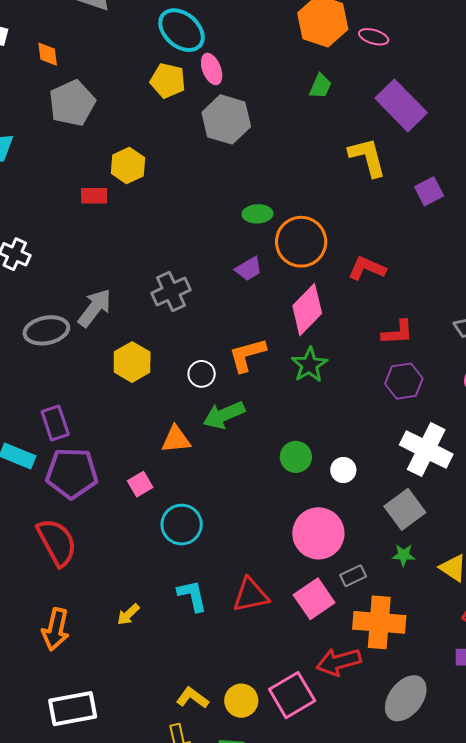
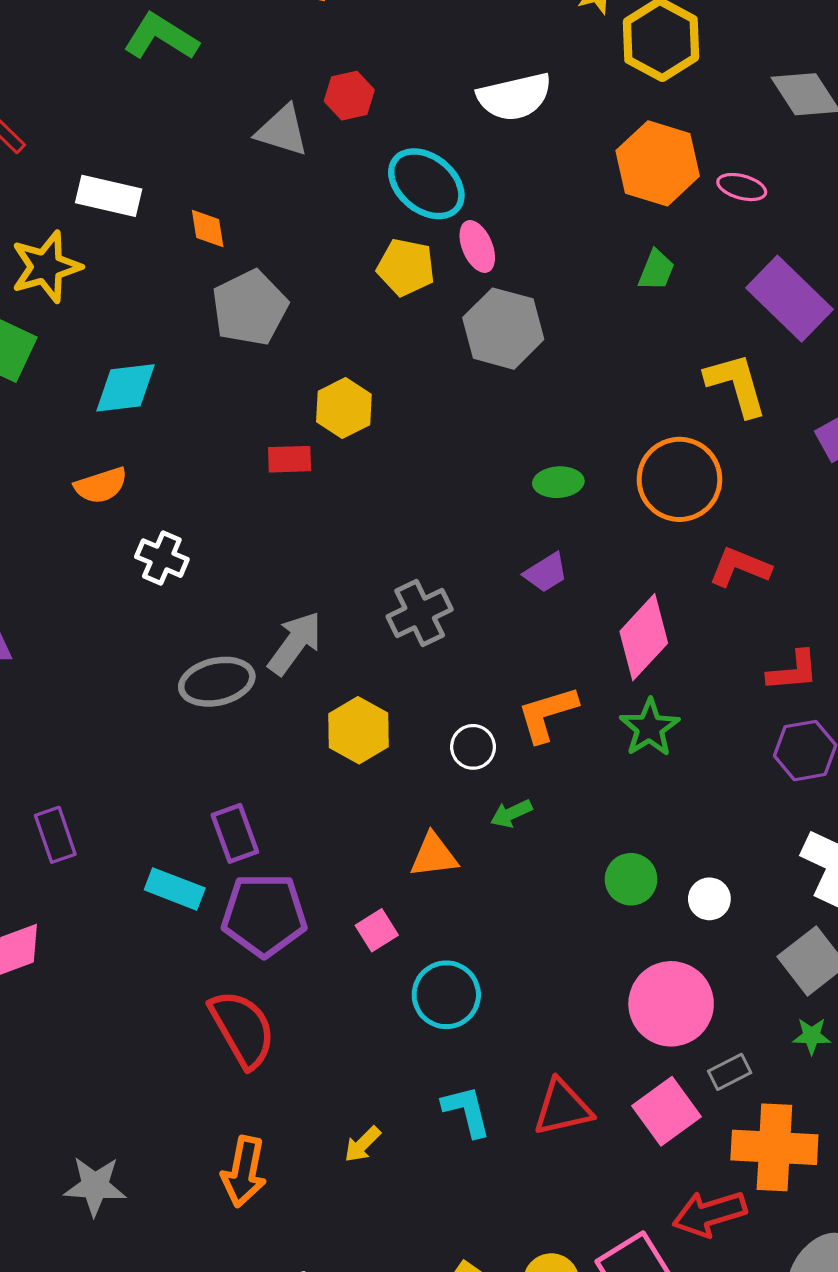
orange circle: (301, 242) -> (679, 479), moved
green arrow: (224, 415) -> (511, 814), size x0.6

